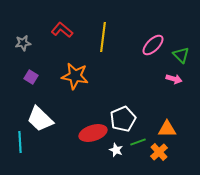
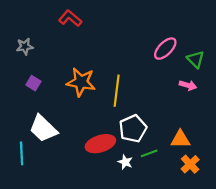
red L-shape: (62, 30) -> (70, 18), moved
yellow line: (103, 37) -> (117, 91), moved
orange cross: (159, 152) -> (190, 164), moved

